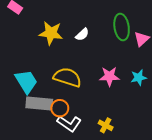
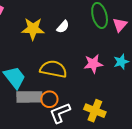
white L-shape: (69, 124) -> (60, 113), turned 130
yellow cross: (106, 125) -> (95, 111), size x1.5

